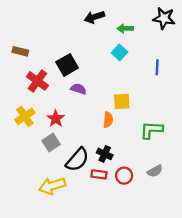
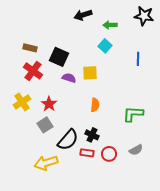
brown rectangle: (20, 51) -> (30, 48), moved
black square: (67, 65) -> (59, 57), turned -36
yellow square: (122, 101) -> (90, 73), moved

